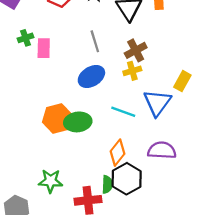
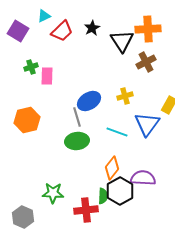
gray line: (95, 41) -> (77, 117), moved
brown cross: (136, 50) -> (146, 62), moved
orange hexagon: (57, 119) -> (27, 120), moved
purple semicircle: (162, 150) -> (143, 178), moved

